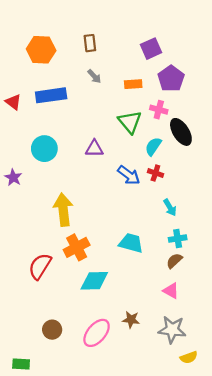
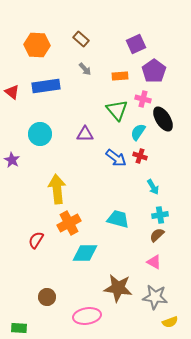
brown rectangle: (90, 43) -> (81, 39), turned -42
red semicircle: (40, 266) -> (36, 240), size x0.7
brown star: (131, 320) -> (118, 288), size x1.8
pink ellipse: (97, 333) -> (87, 316), moved, turned 40

